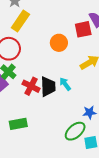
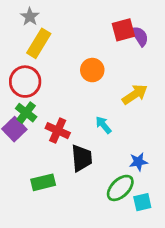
red square: (83, 29) -> (123, 30), moved
black trapezoid: (48, 87) -> (82, 158), moved

